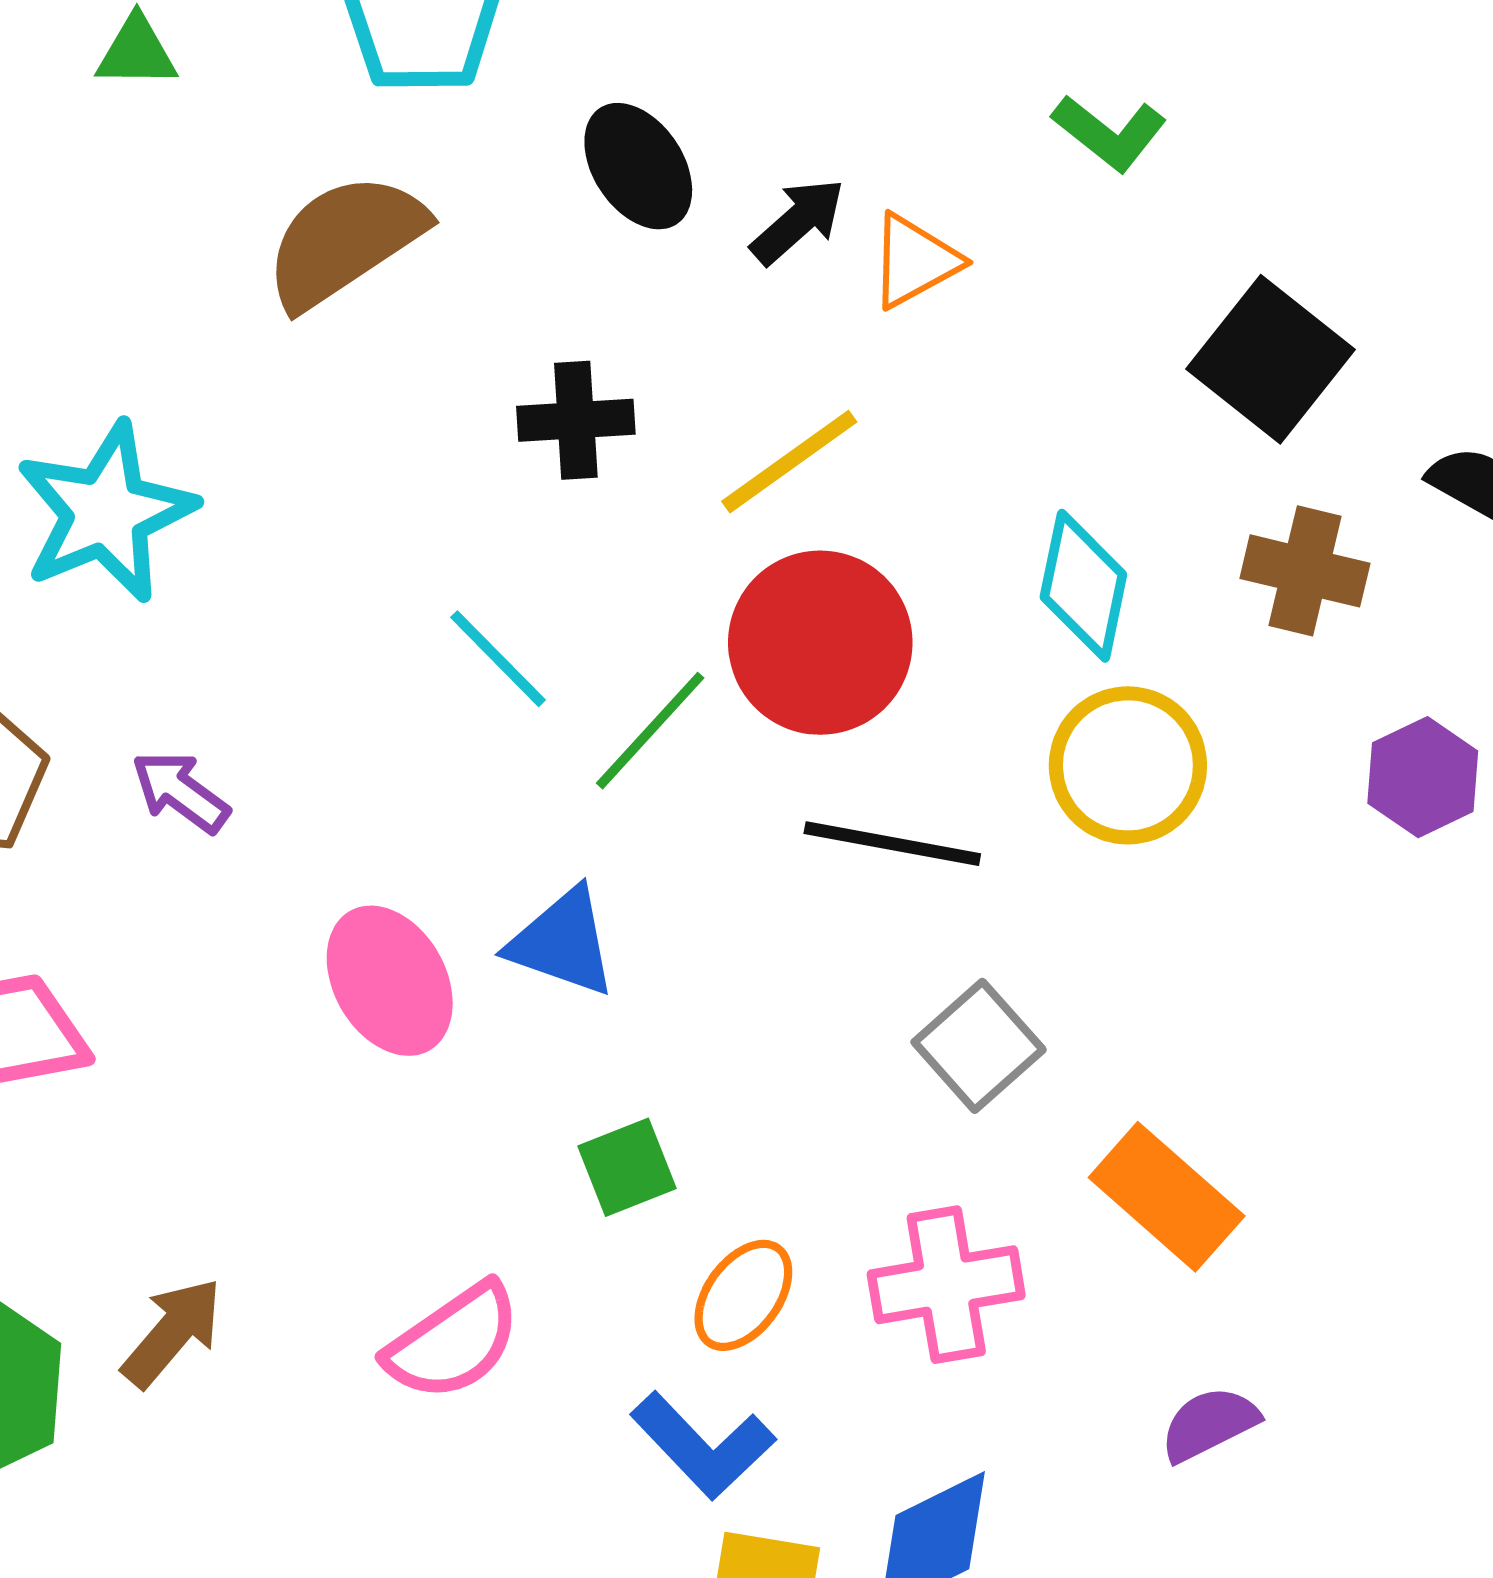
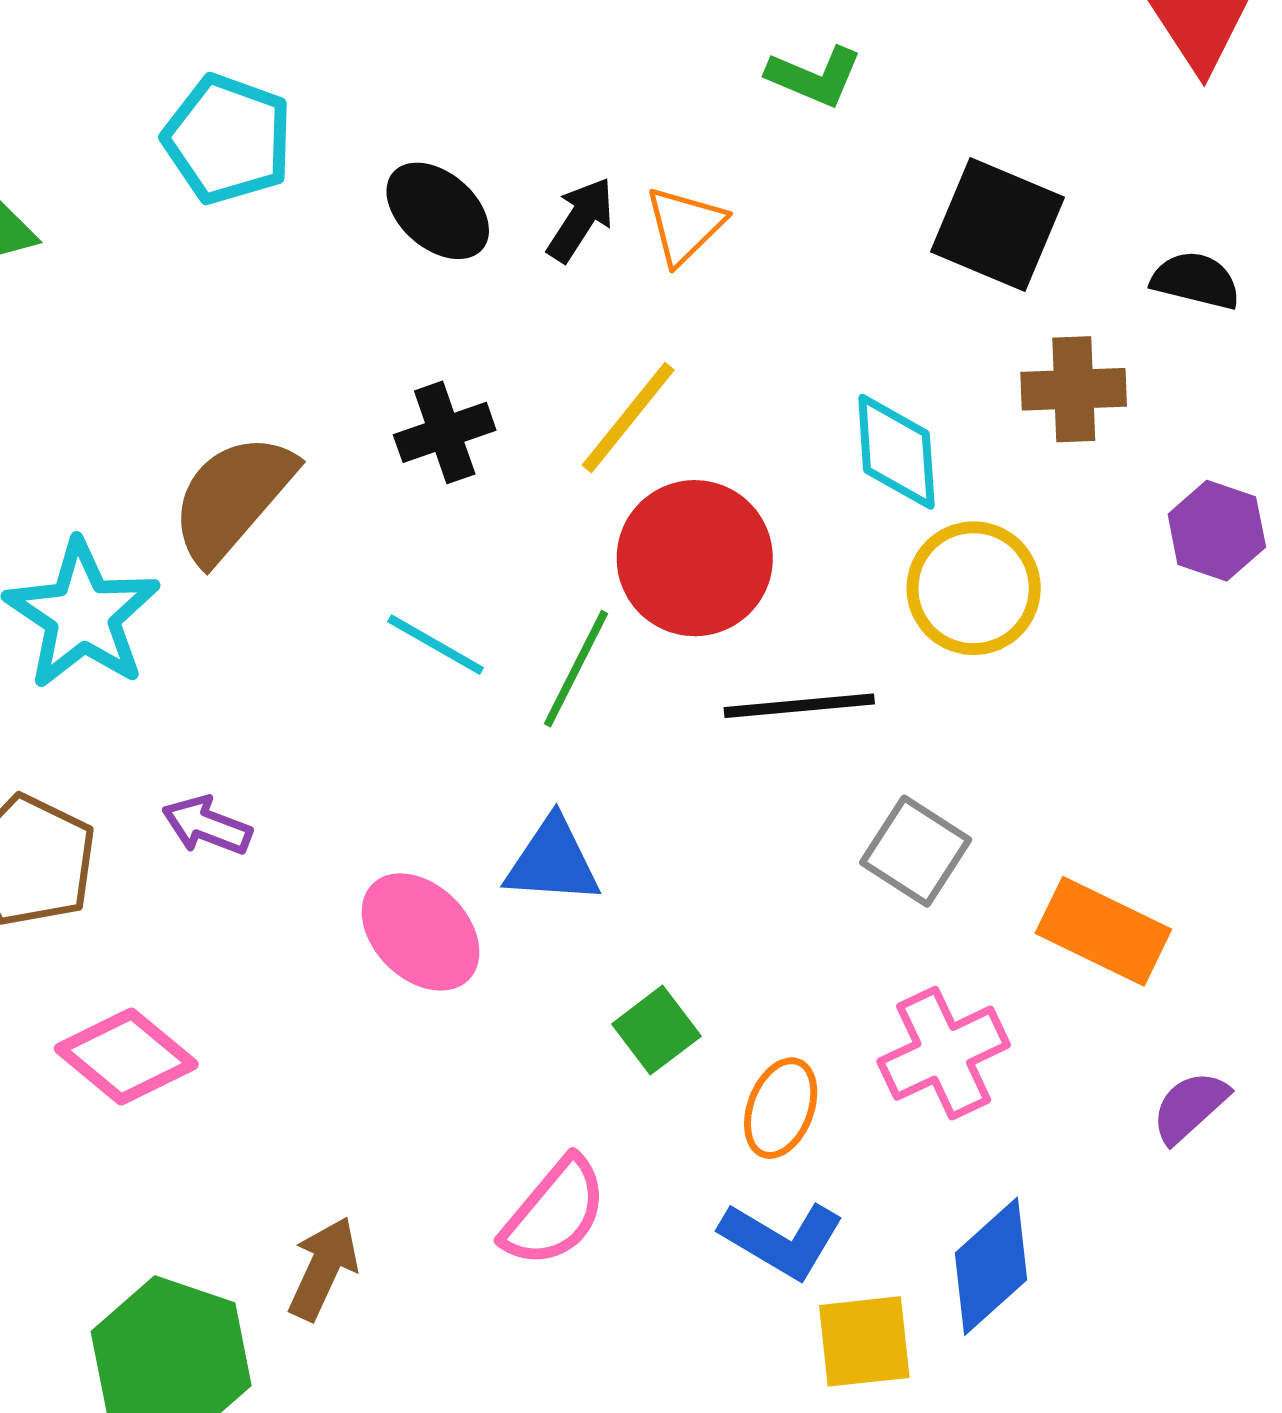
brown semicircle: (345, 241) -> (233, 498), moved

